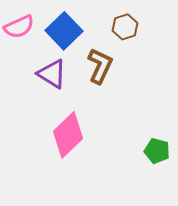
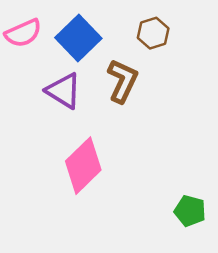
green pentagon: (157, 151) -> (190, 211), moved

